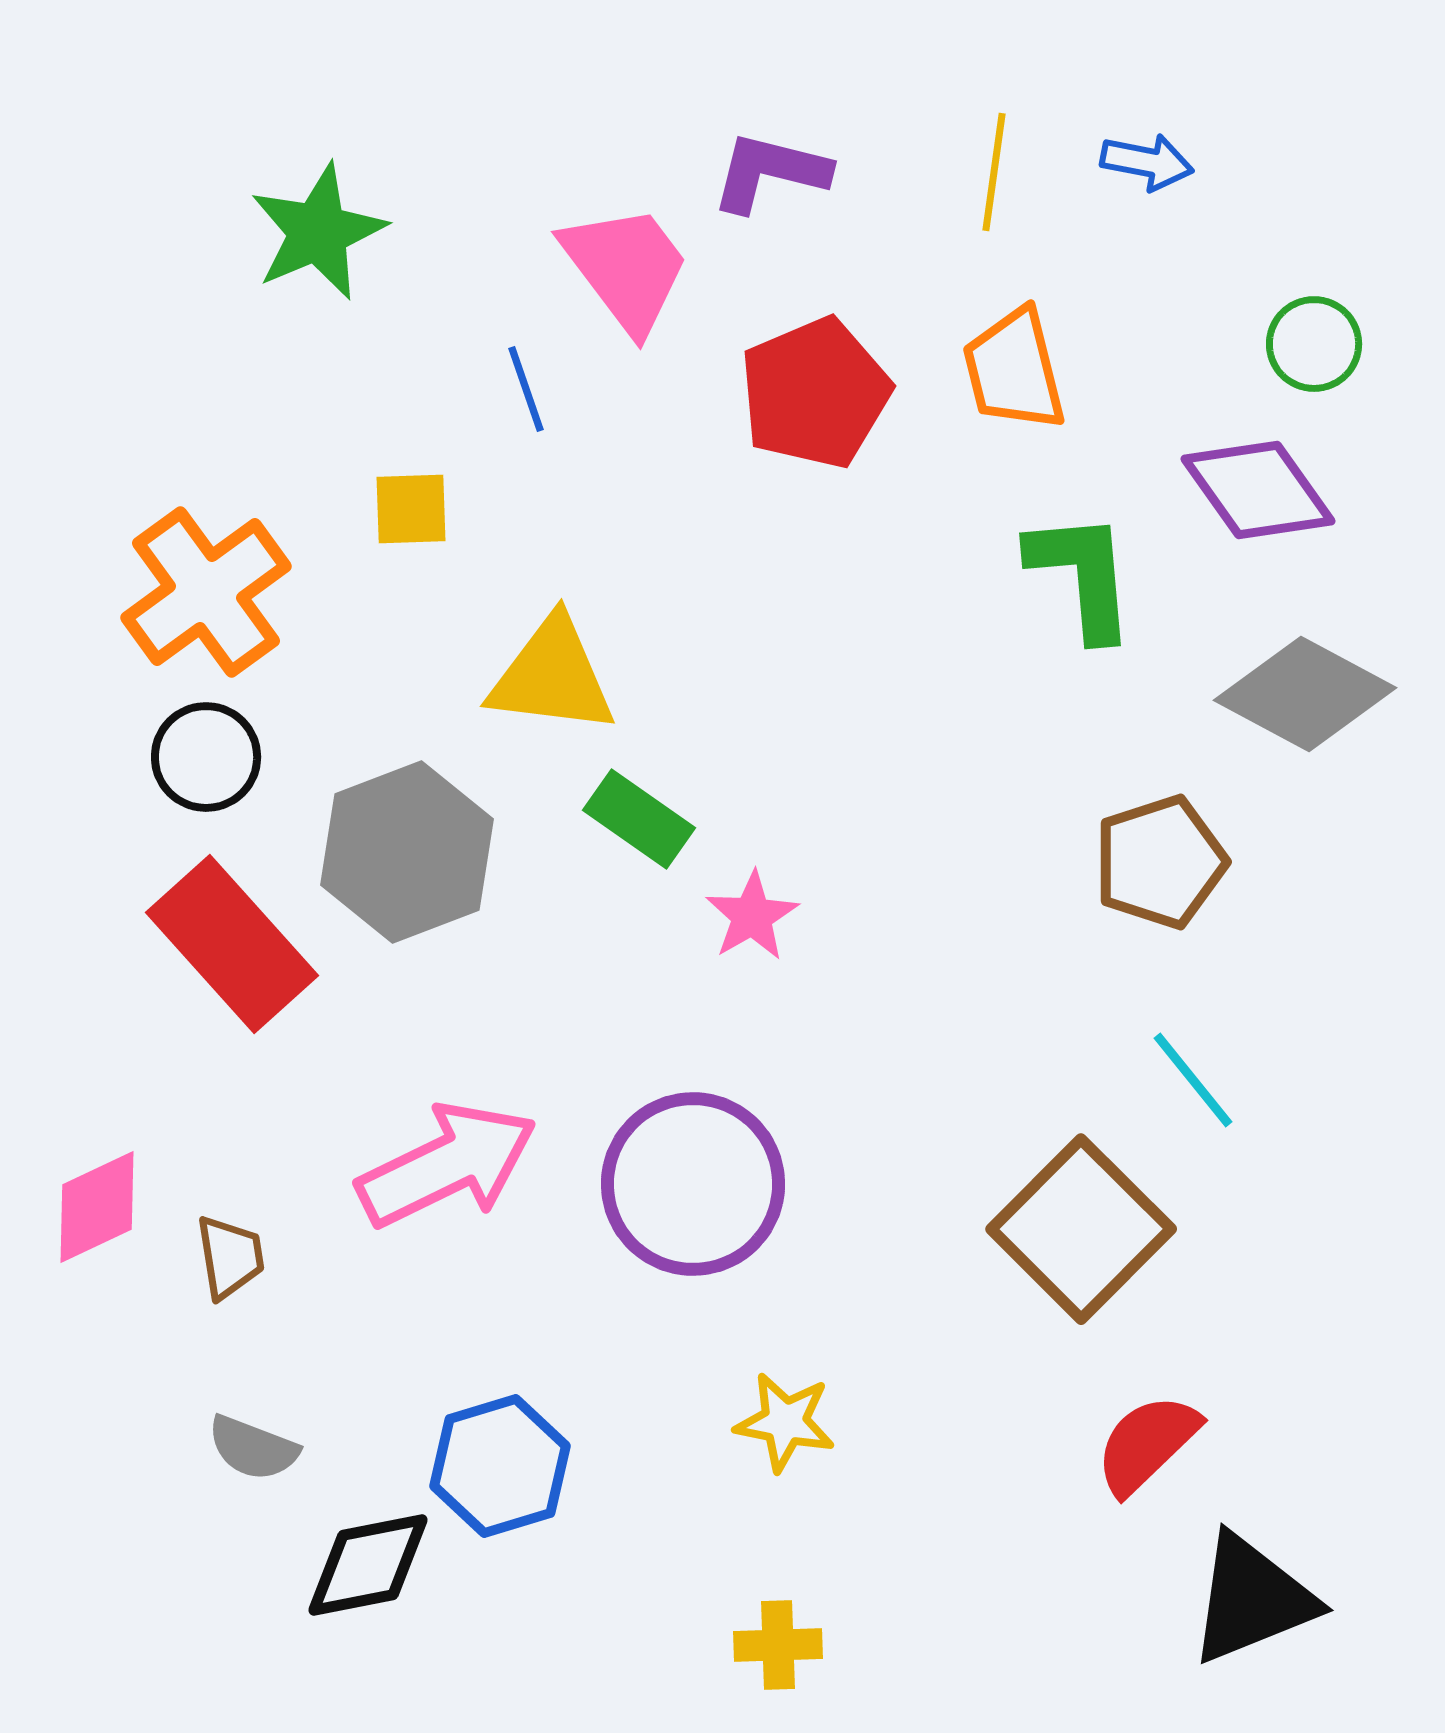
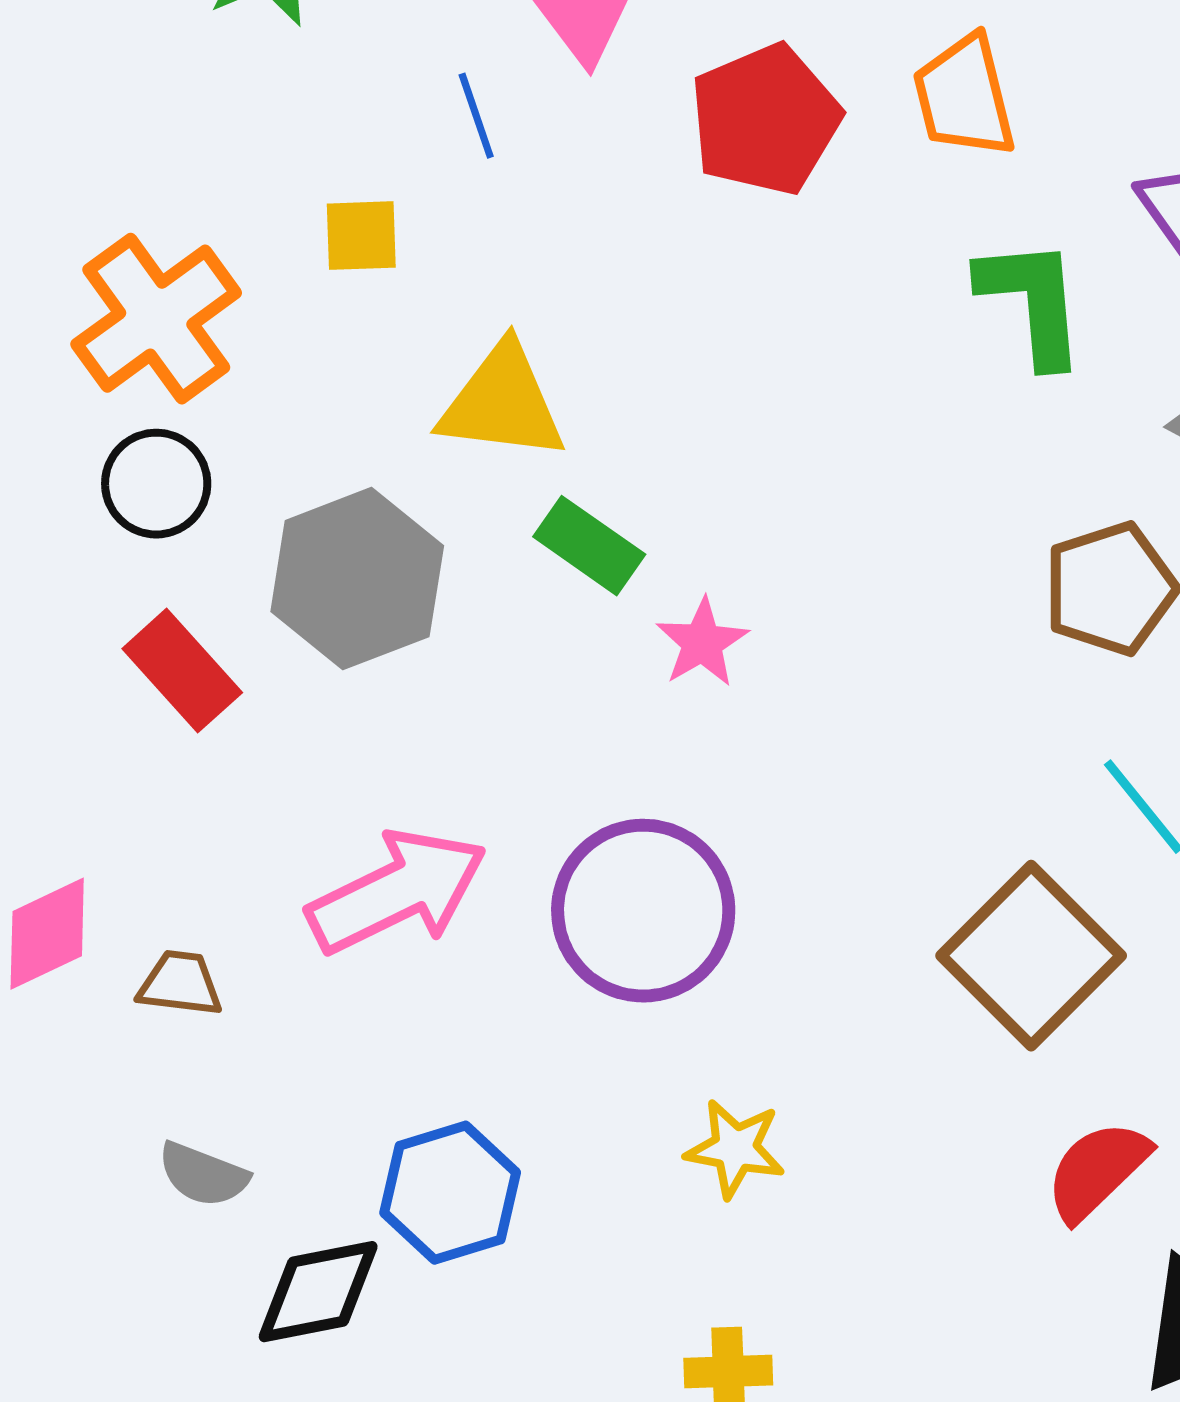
red rectangle: (232, 944) -> (182, 671), size x0.7
brown trapezoid: (230, 1257) -> (180, 984), turned -74

